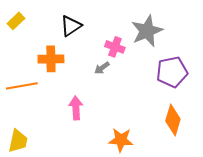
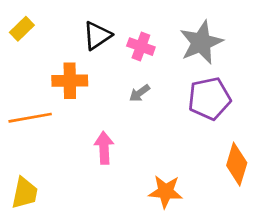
pink cross: (115, 47) -> (141, 47), moved
purple pentagon: (172, 72) -> (209, 99), moved

